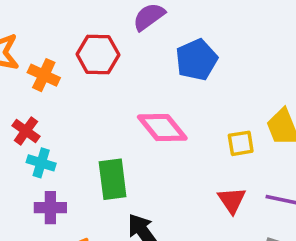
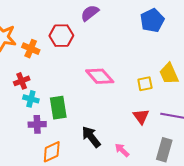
blue pentagon: (196, 60) -> (152, 20), moved
red cross: (26, 131) -> (22, 81), turned 35
green rectangle: (113, 179) -> (58, 108), moved

